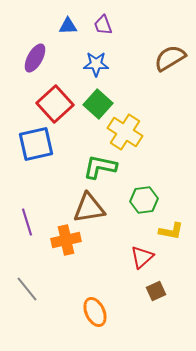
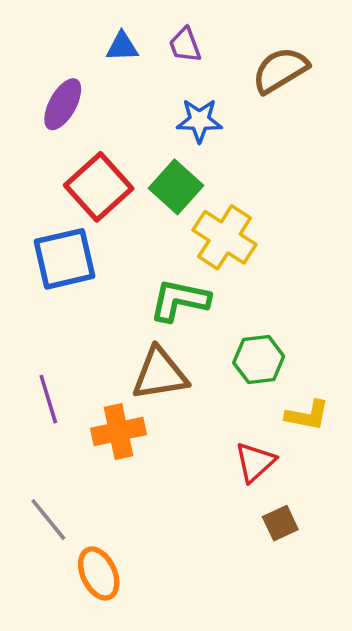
brown semicircle: (170, 58) -> (280, 70), moved
blue star: (96, 64) -> (199, 120), moved
orange ellipse: (95, 312) -> (99, 573), moved

